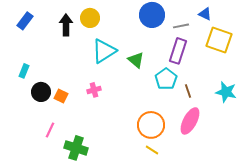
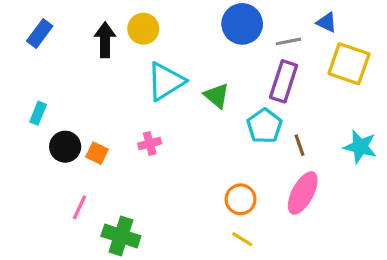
orange circle: (151, 125) -> (241, 199), size x0.7

